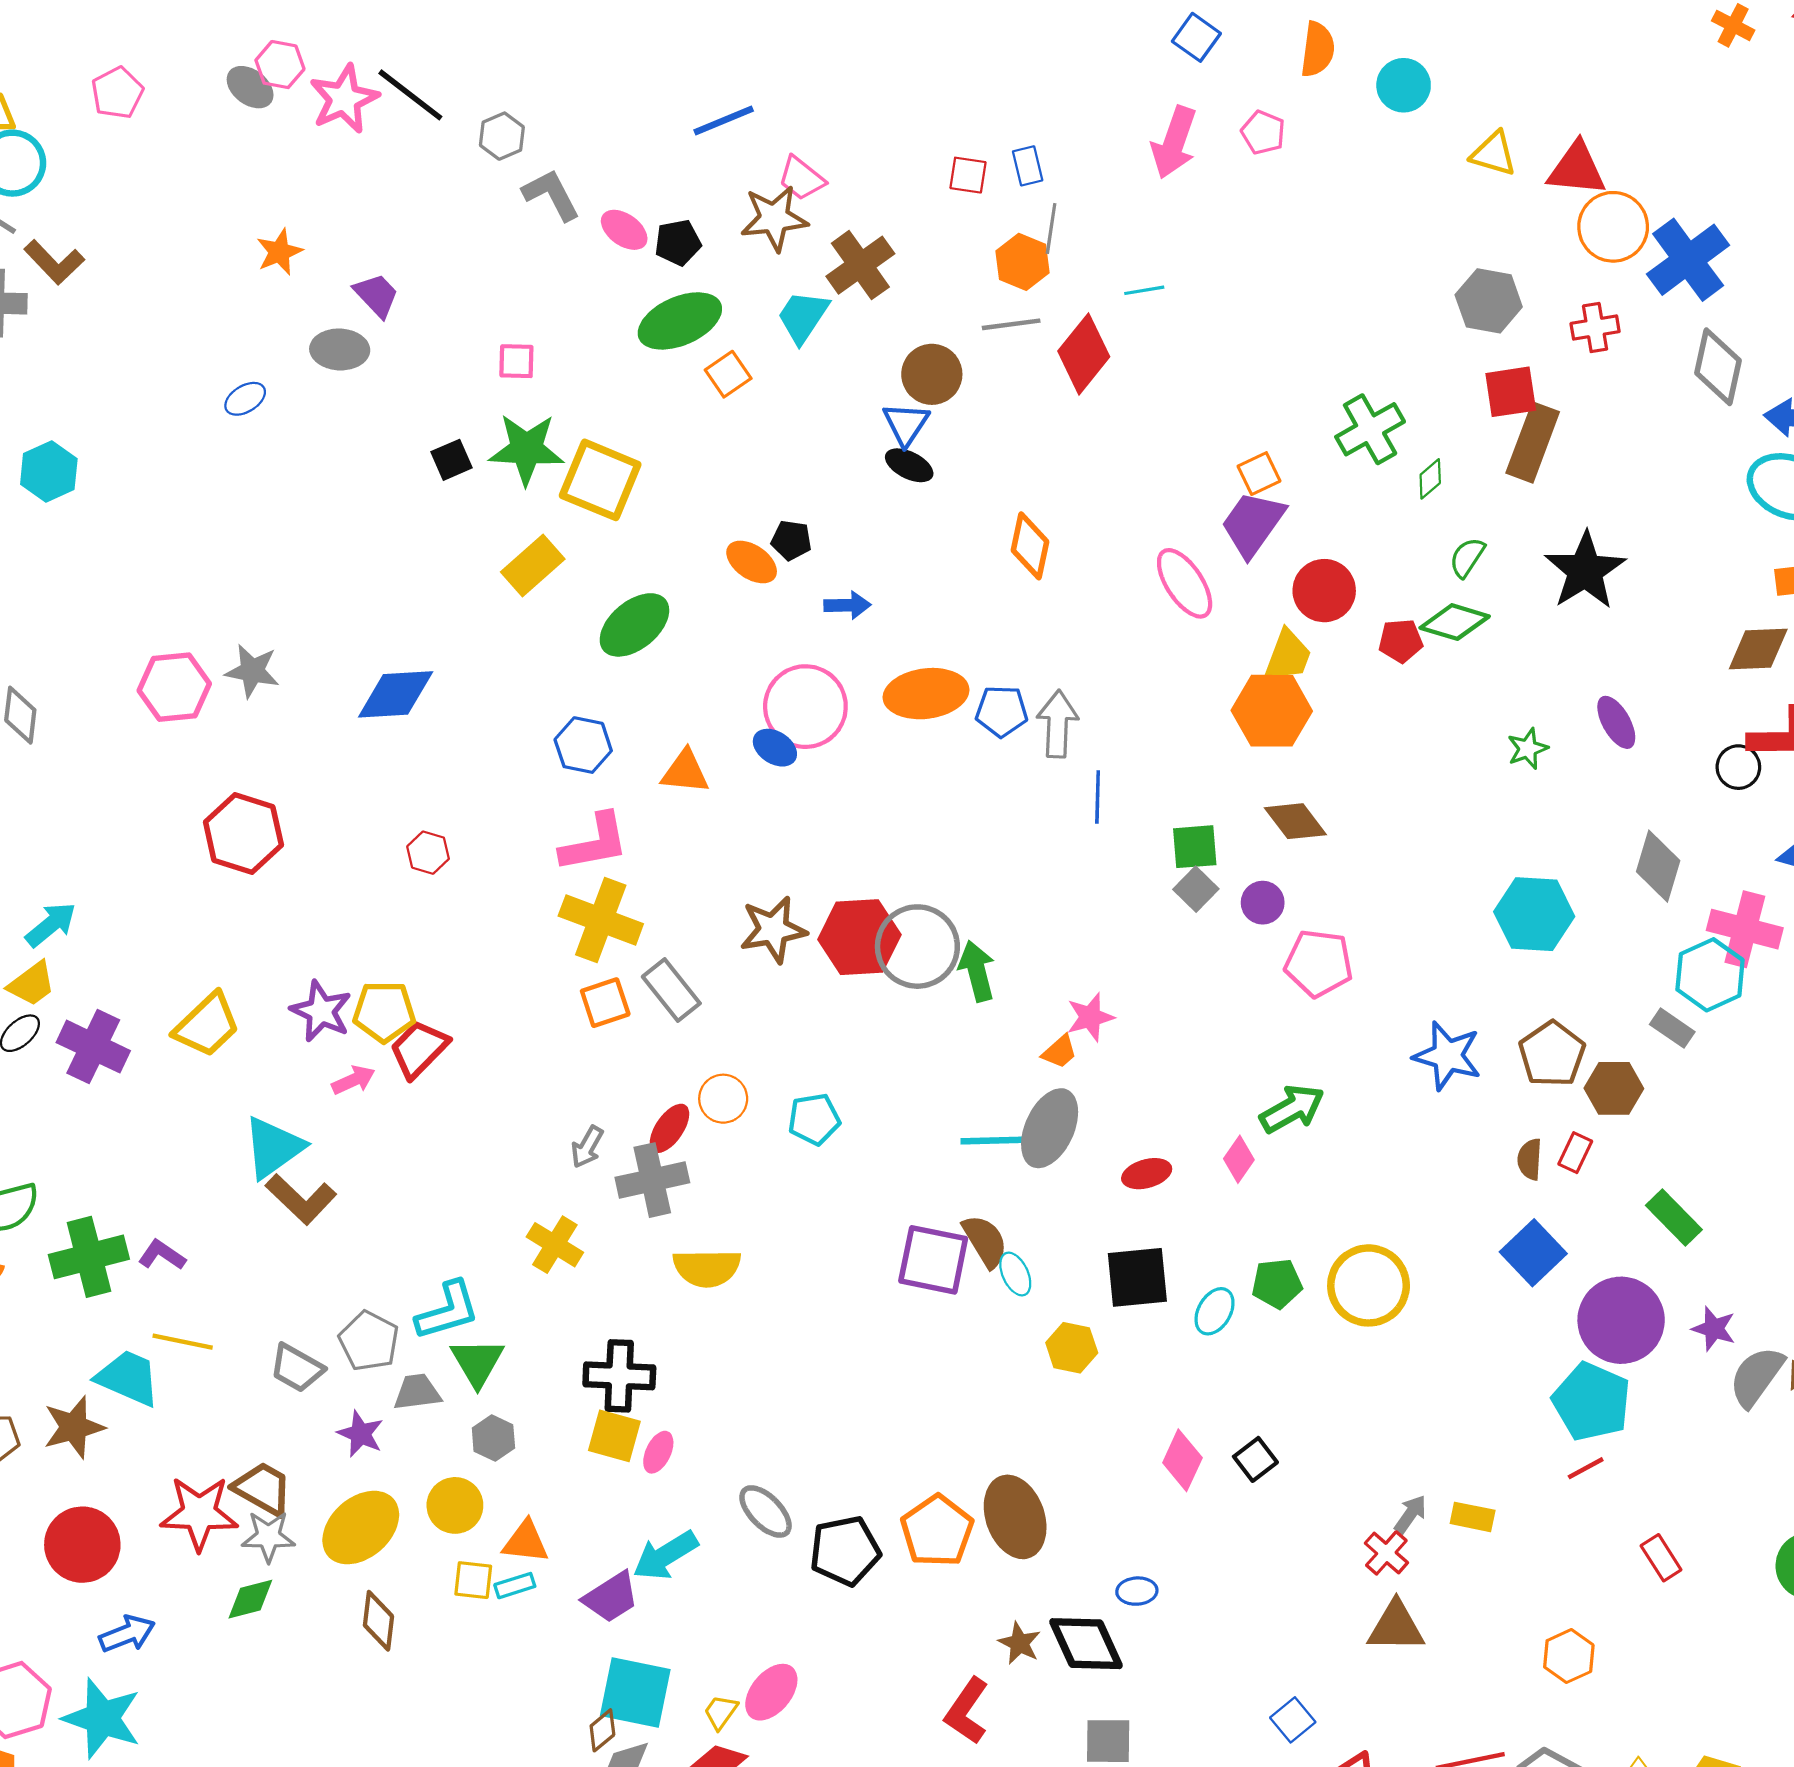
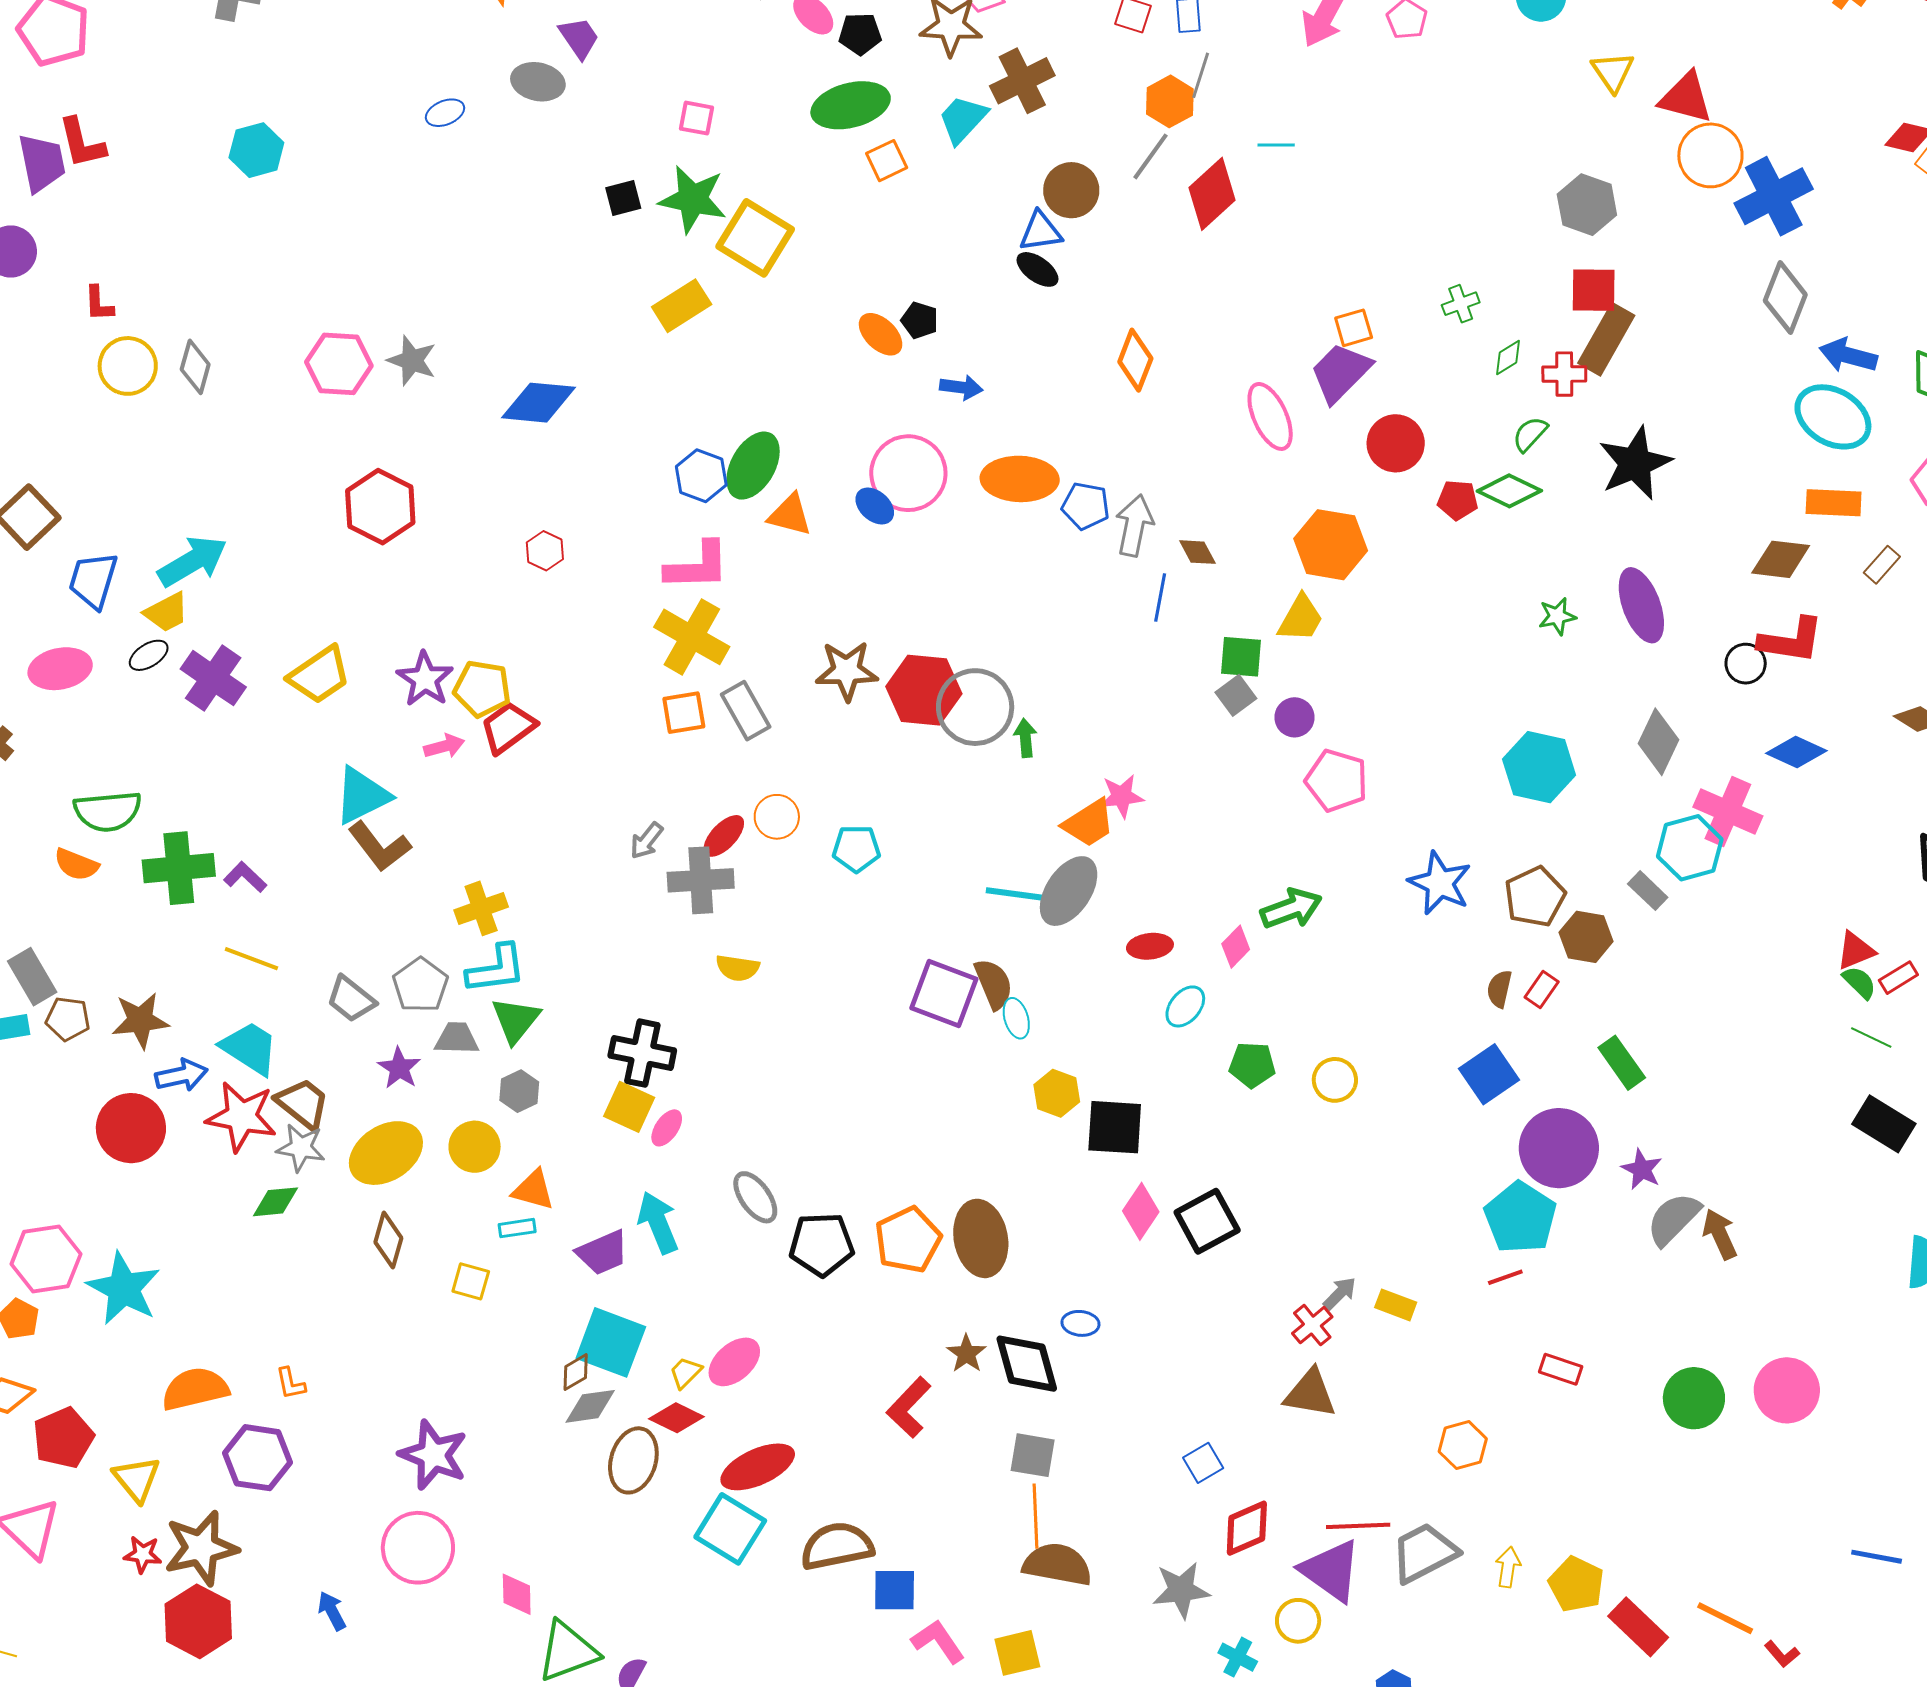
yellow triangle: (1494, 154) -> (1613, 72), turned 30
gray line: (1011, 324) -> (1150, 156), turned -56
red cross: (1595, 328) -> (1564, 374), moved
blue triangle: (906, 424) -> (1041, 232), turned 39
green cross: (1370, 429) -> (1461, 304), size x0.6
green ellipse: (634, 625) -> (753, 466), moved, turned -30
yellow trapezoid: (1288, 656) -> (1301, 618), moved
purple ellipse: (1616, 722) -> (1641, 605), size x1.5
brown diamond: (1295, 821) -> (1198, 552), moved, size x0.7
cyan arrow: (51, 925) -> (192, 561), size x1.4
green arrow: (977, 971) -> (1025, 738), size x0.7
orange trapezoid: (1060, 1052) -> (1089, 823), size x1.6
yellow cross: (555, 1245) -> (481, 908), moved, turned 30
yellow semicircle: (707, 1268) -> (737, 968), size x0.7
black square: (1137, 1277) -> (1115, 1127), moved
yellow circle: (1369, 1285) -> (1335, 1080), size x0.6
cyan ellipse: (1215, 1311) -> (1185, 1006), moved
cyan trapezoid: (128, 1378) -> (250, 1048), moved
black square: (1255, 1459) -> (1207, 1221), size x1.6
cyan arrow: (665, 1555) -> (658, 1223), turned 90
red rectangle: (1661, 1558) -> (1561, 1369), turned -48
yellow square: (473, 1580) -> (471, 1281), moved
blue arrow: (127, 1634) -> (181, 1075), moved

